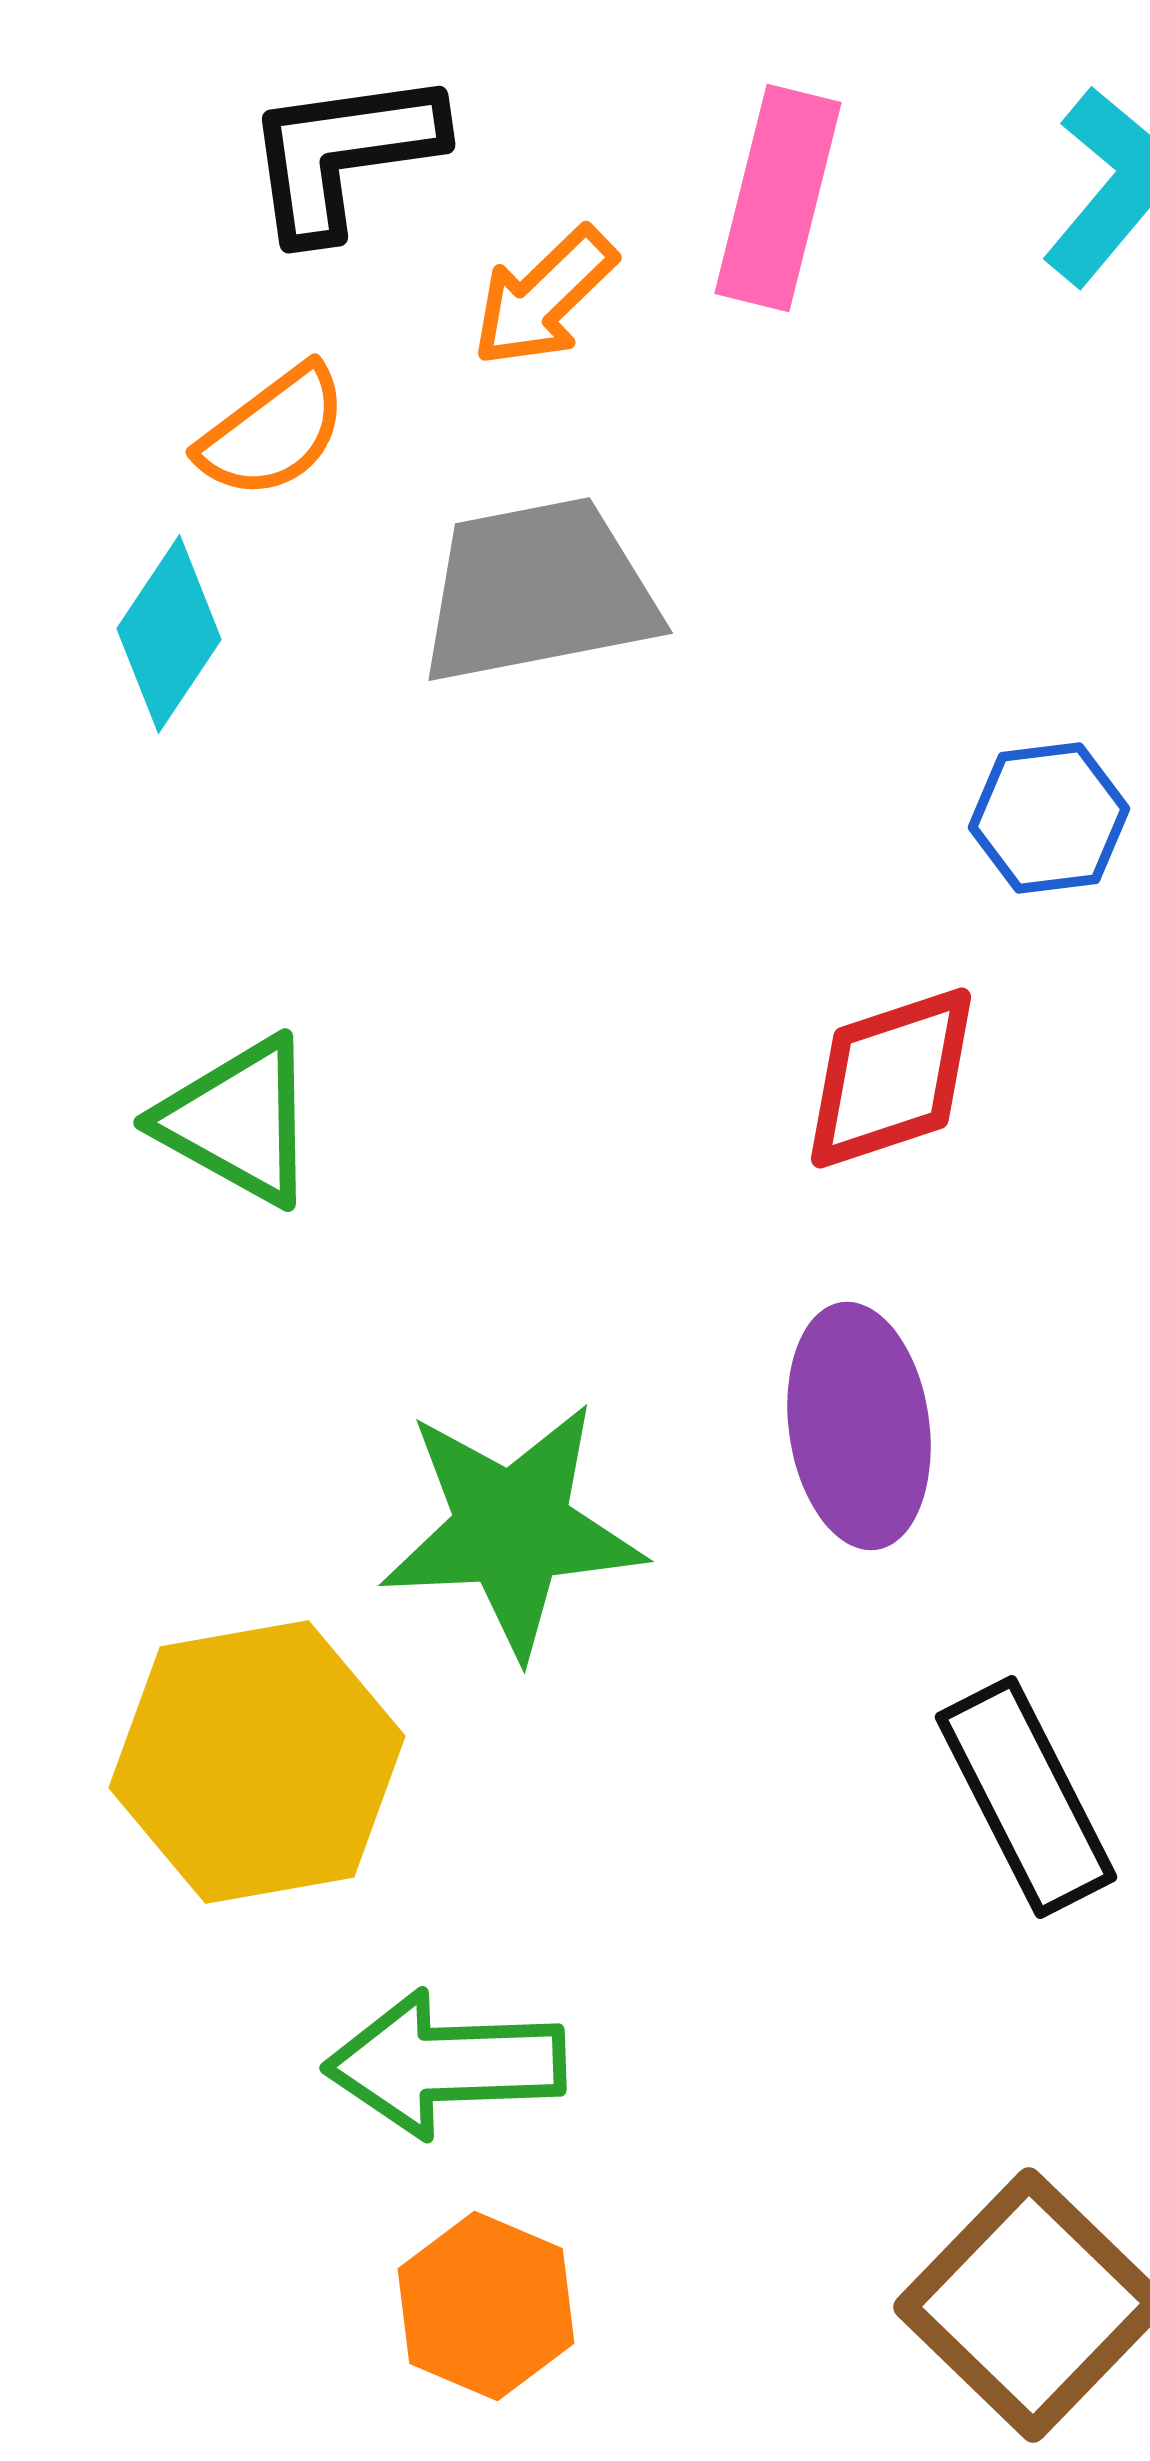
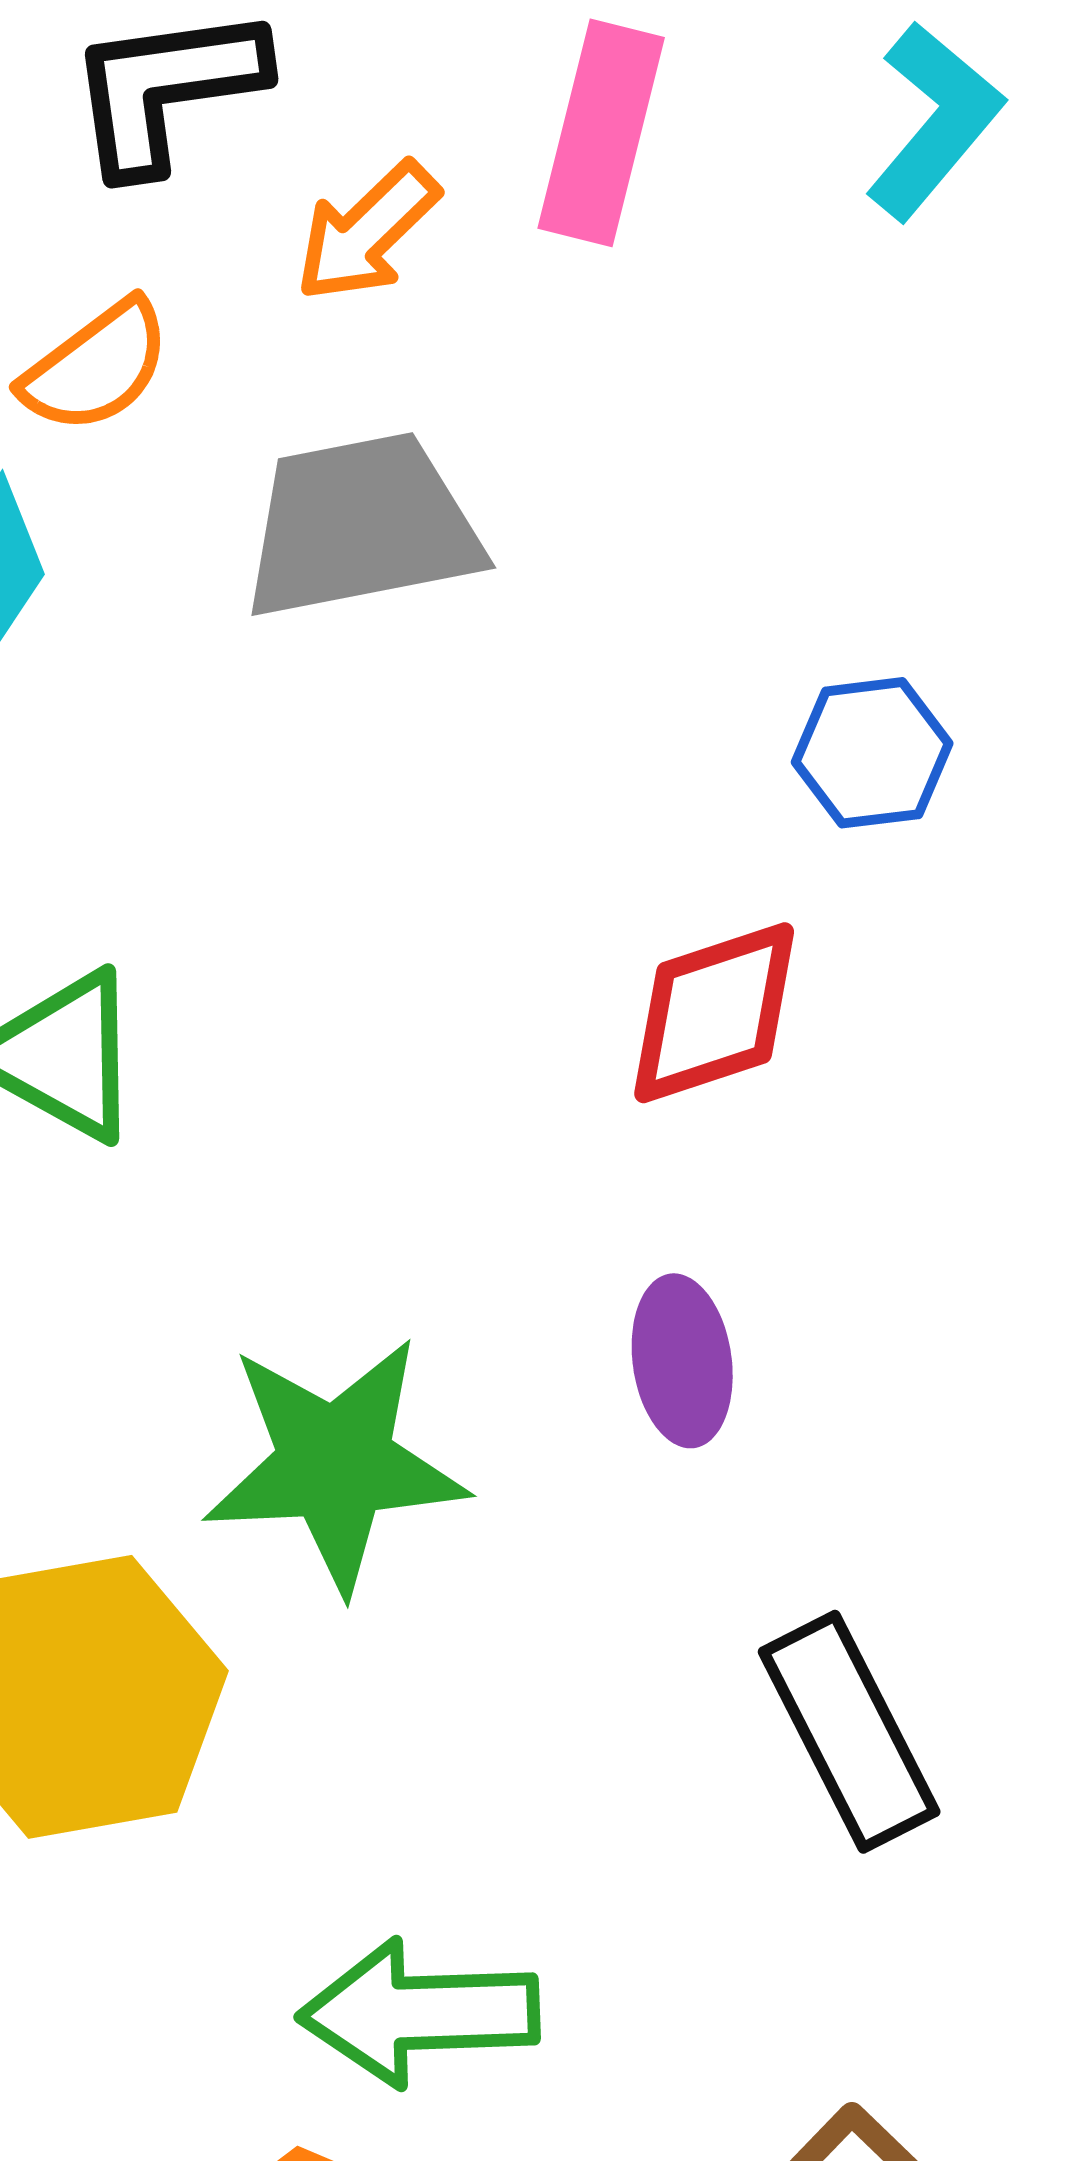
purple ellipse: (859, 1426) -> (682, 1361), size x0.7
green arrow: (445, 2064) -> (419, 2013), moved

